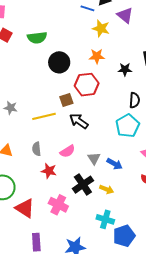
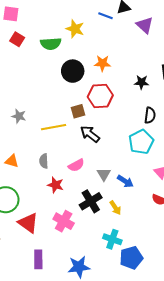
yellow star: (101, 28) -> (75, 29), moved
orange star: (97, 56) -> (102, 63), moved
yellow arrow: (107, 189) -> (115, 208), turned 32

